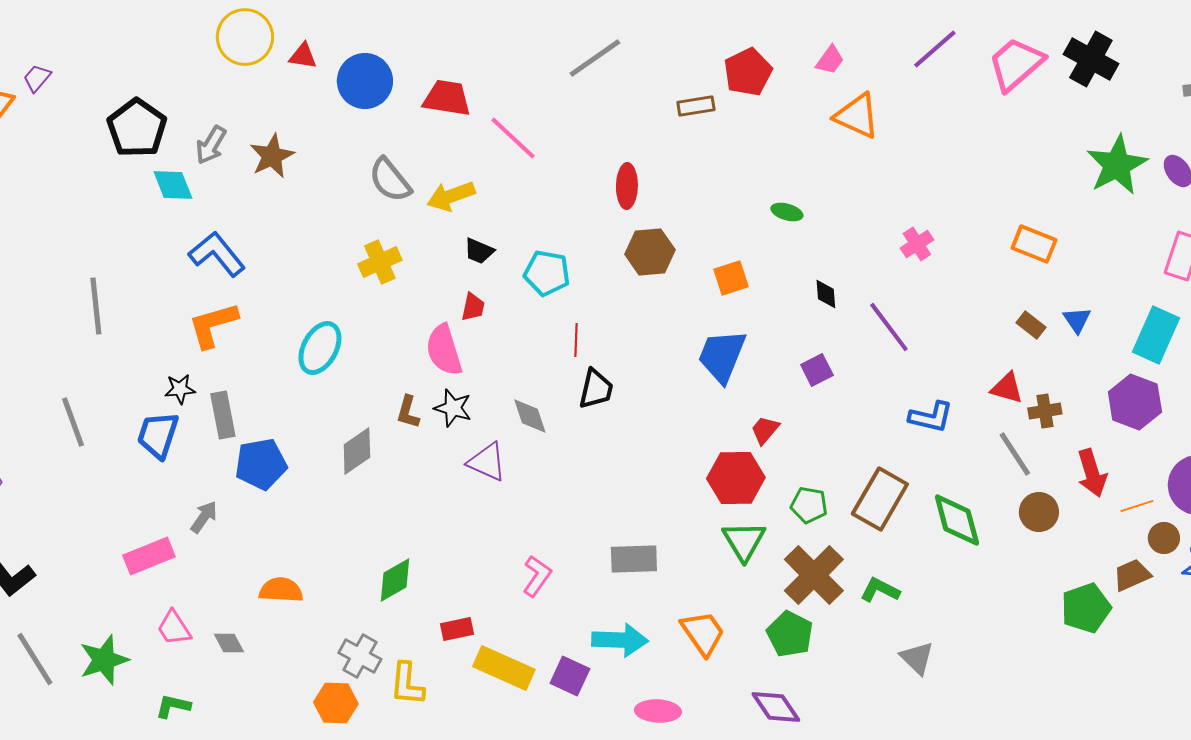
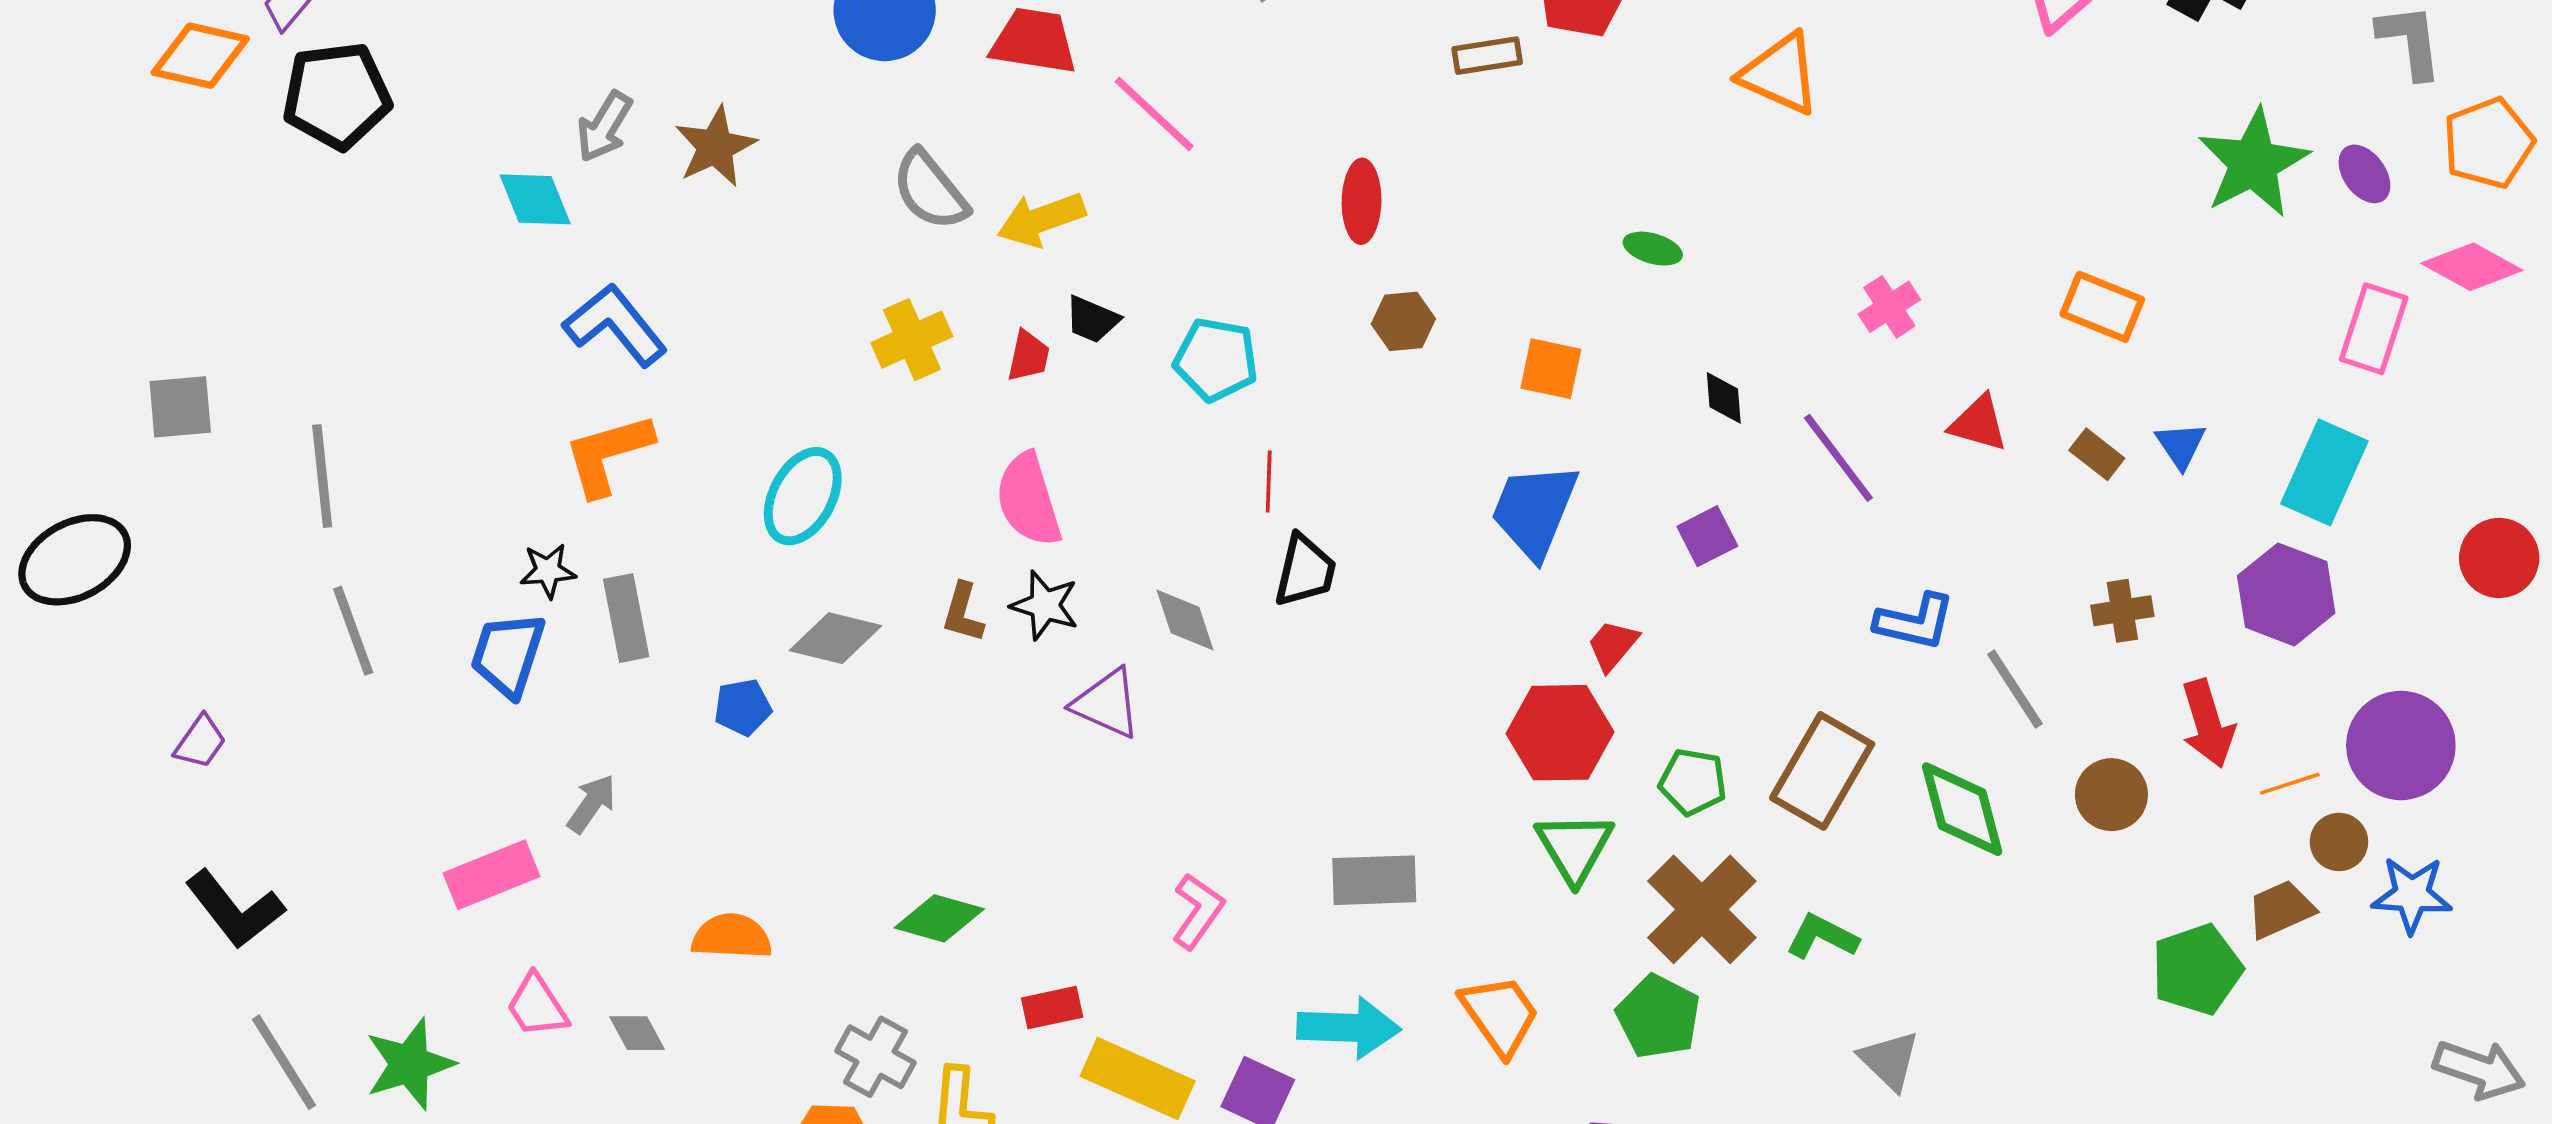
black pentagon: (137, 128) -> (337, 96), moved, turned 30
brown hexagon: (650, 252) -> (1403, 321), size x0.7
orange square: (731, 278) -> (1551, 369), turned 30
gray line: (96, 306) -> (322, 476), moved
red trapezoid: (473, 307) -> (1028, 356), moved
red triangle: (1007, 388) -> (1979, 423), moved
gray diamond: (357, 451) -> (835, 638), moved, turned 48
gray line: (1015, 454) -> (2015, 689), moved
blue pentagon: (261, 464) -> (743, 707), moved, size x0.6
green diamond: (395, 580) -> (939, 918), turned 45

